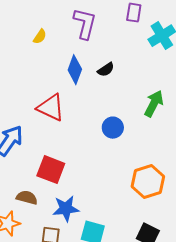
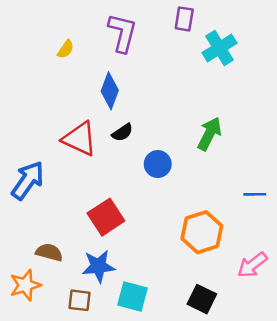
black semicircle: (106, 70) -> (122, 132), moved
red square: (51, 170) -> (106, 217), moved, turned 36

